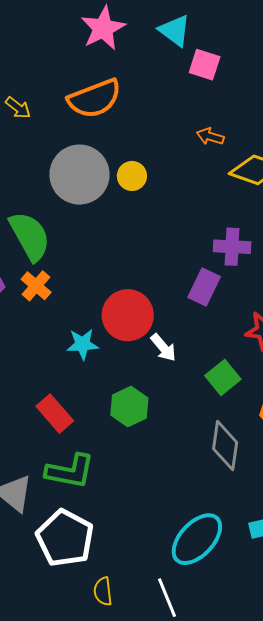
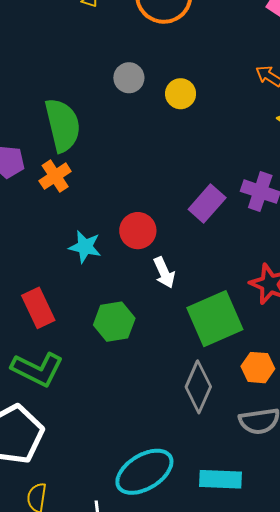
gray circle: (79, 175) -> (129, 78), size x0.5
purple rectangle: (204, 287) -> (207, 204), moved
red circle: (128, 315) -> (138, 231), size x0.7
green square: (223, 377) -> (215, 319), size x1.6

